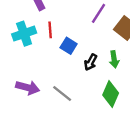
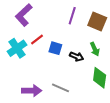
red line: (50, 30) -> (37, 40), turned 72
black arrow: (91, 62) -> (77, 56), turned -80

